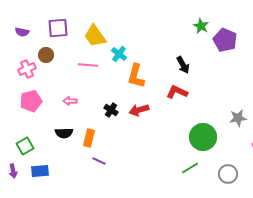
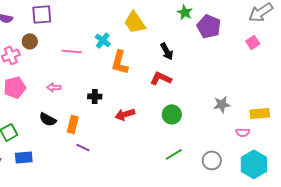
yellow trapezoid: (95, 36) -> (135, 22), moved
black cross: (111, 110) -> (95, 96), turned -32
red arrow: (139, 110) -> (125, 114), moved
black semicircle: (64, 133) -> (48, 119), turned 30
green circle: (203, 137) -> (172, 114), moved, size x0.7

